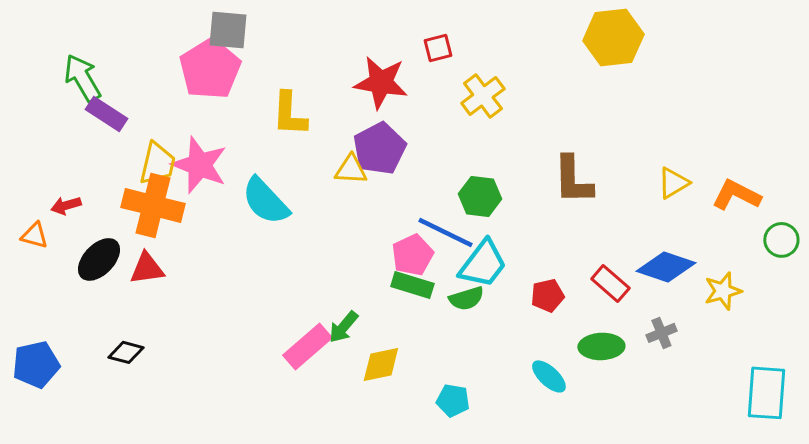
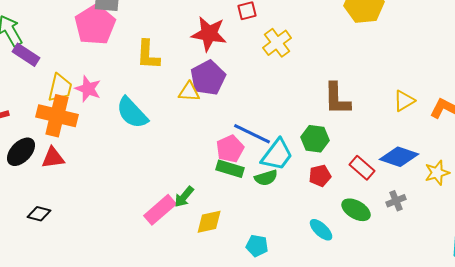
pink star: (199, 165) -> (88, 89), size x0.7
green hexagon: (480, 196) -> (315, 139), moved
green ellipse: (601, 346) -> (356, 210), turned 32

